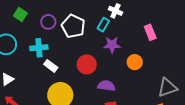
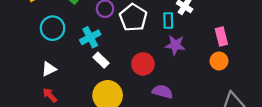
cyan rectangle: (103, 25) -> (168, 20), turned -40
cyan cross: (39, 48) -> (90, 37), turned -30
orange circle: (135, 62) -> (219, 61), moved

